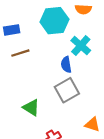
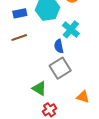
blue rectangle: (12, 30) -> (20, 13), moved
green triangle: (31, 108) -> (39, 88), moved

